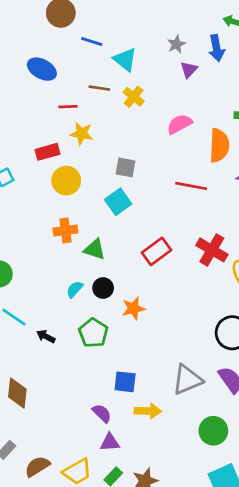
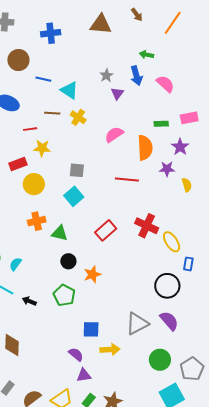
cyan semicircle: (75, 289) -> (15, 264), moved

